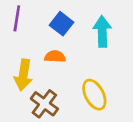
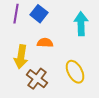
blue square: (61, 24) -> (39, 14), moved

